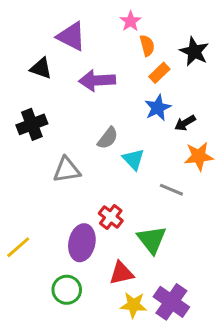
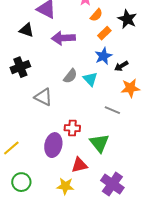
orange semicircle: (147, 46) -> (96, 15), turned 56
cyan triangle: (133, 159) -> (90, 79), moved
gray triangle: (67, 170) -> (43, 97), turned 36
red cross: (111, 217) -> (72, 128), turned -35
green circle: (67, 290) -> (21, 182), moved
yellow star: (133, 305) -> (65, 186), moved

